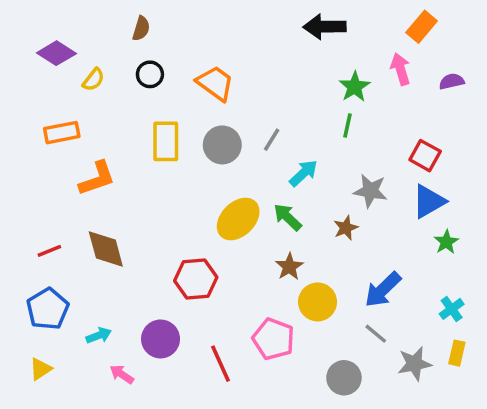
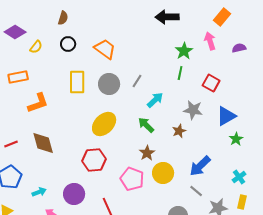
red square: (425, 156) -> (211, 83), moved
yellow ellipse: (238, 219) -> (104, 124), moved
pink pentagon: (273, 339) -> (132, 179), moved

